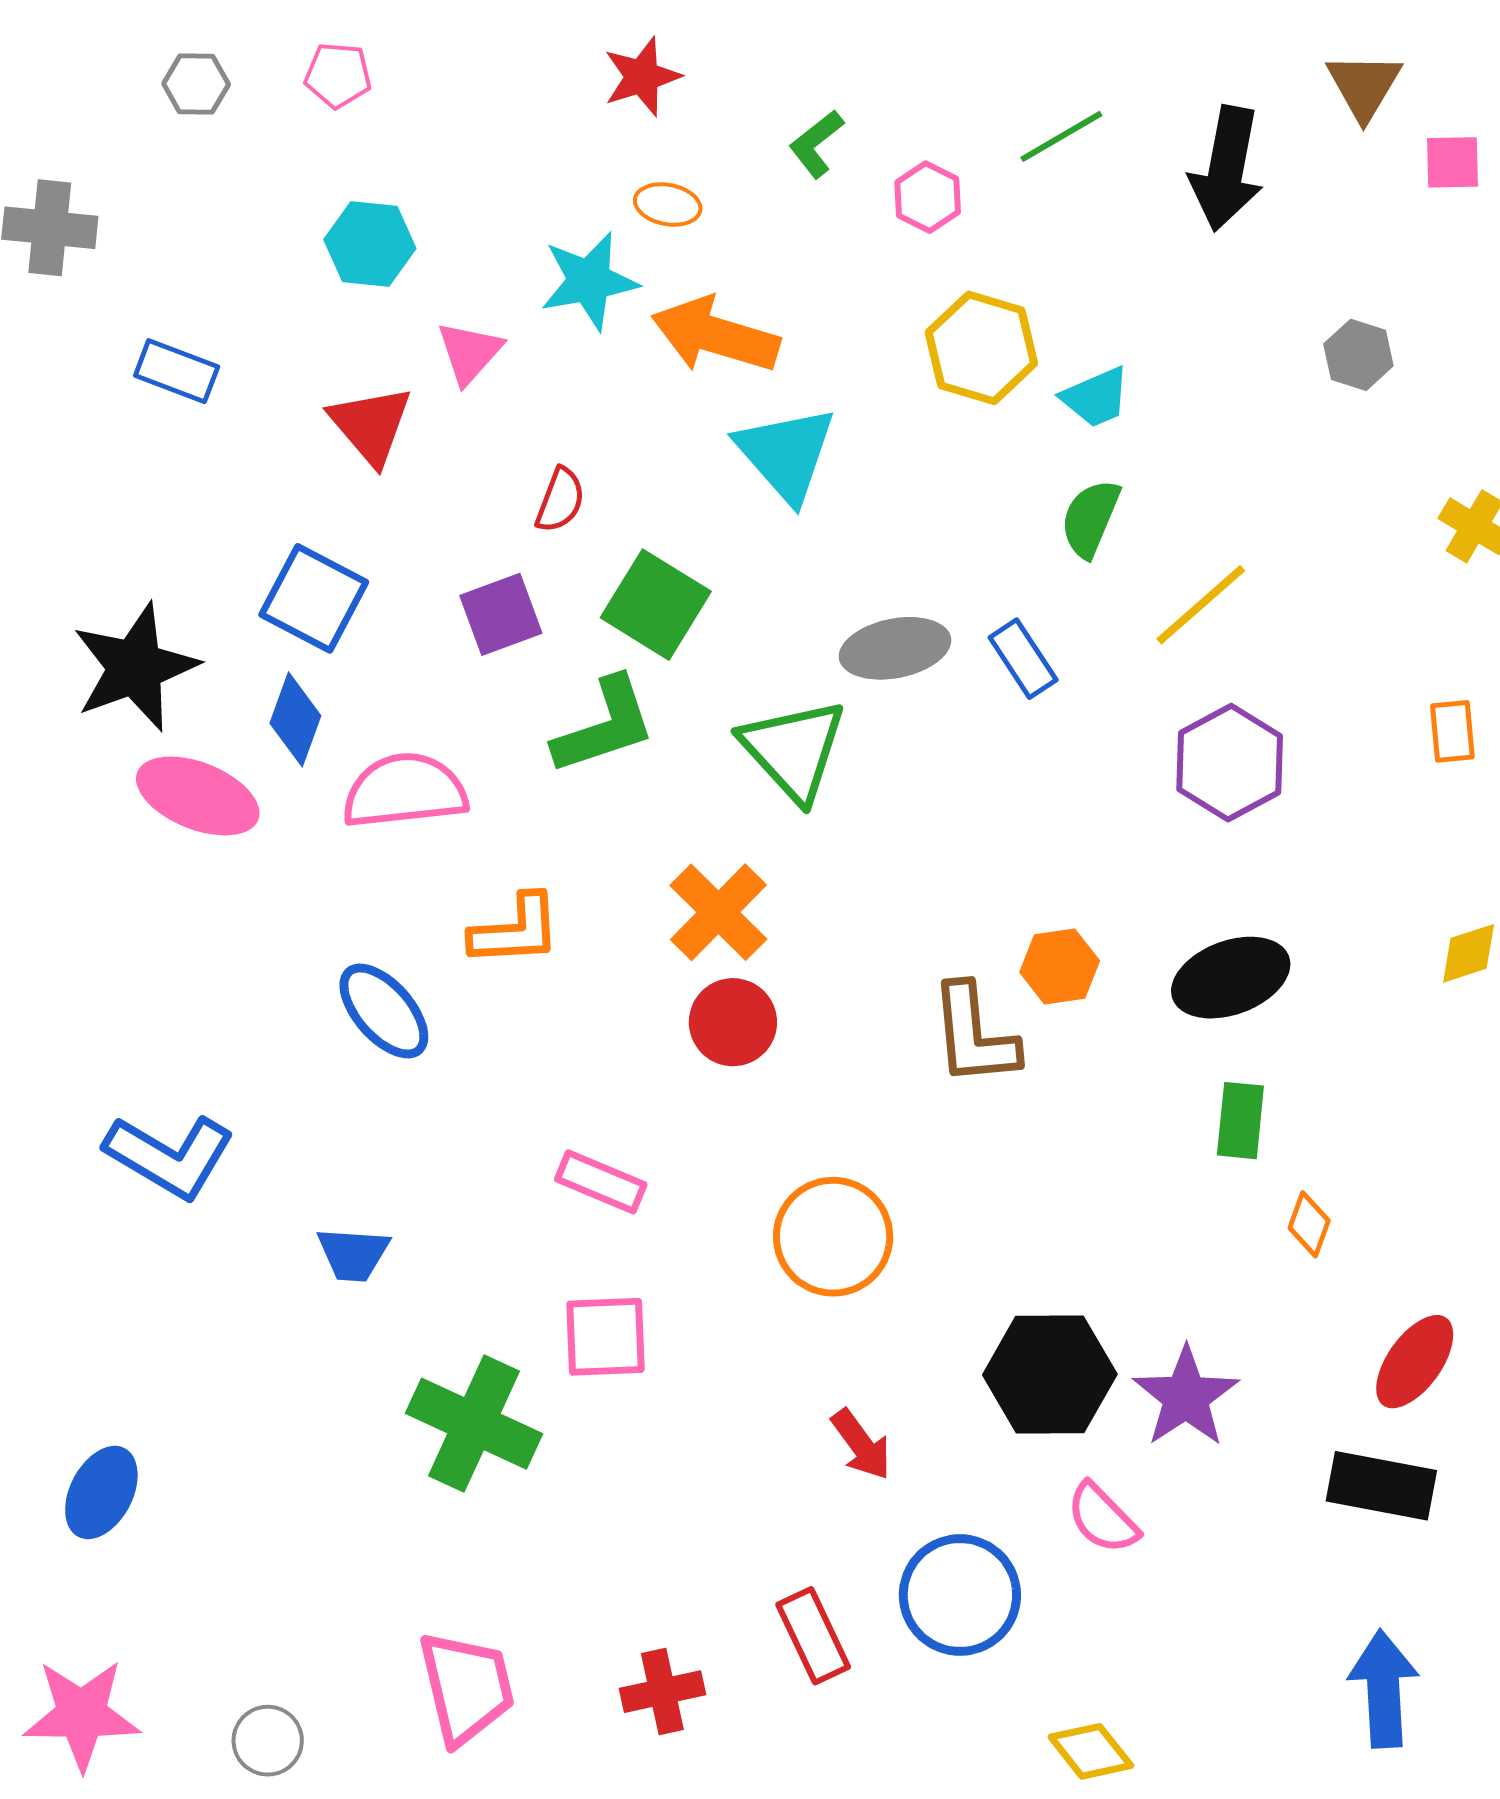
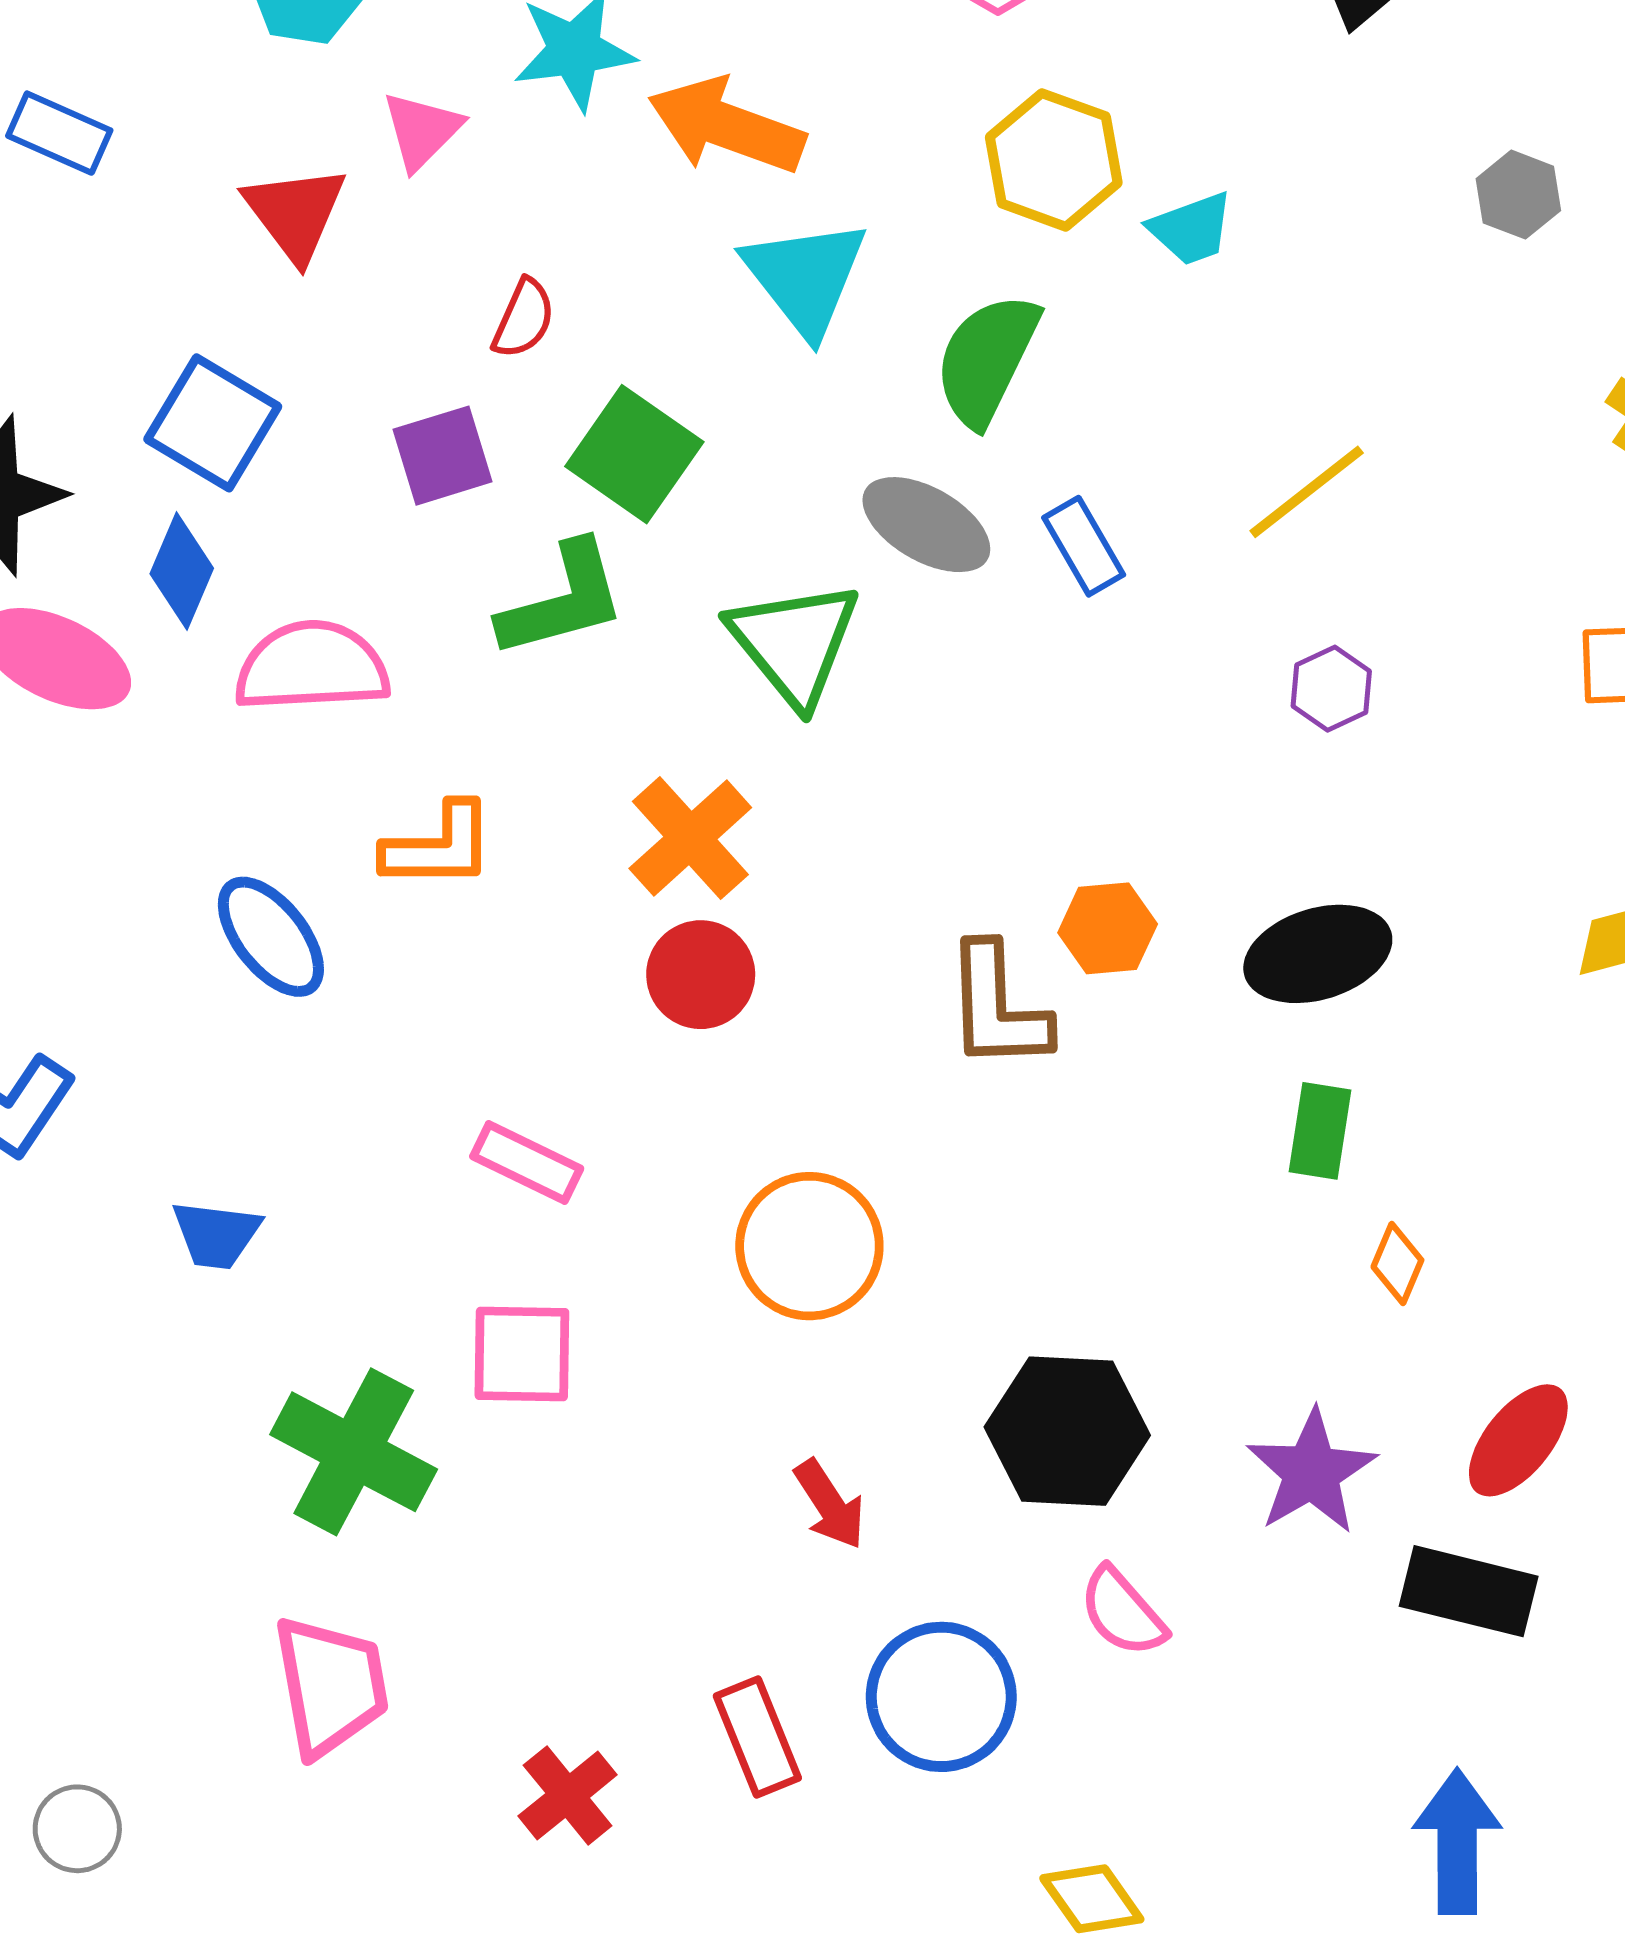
green semicircle: (1090, 518) -> (987, 359), moved, size x1.4
gray ellipse: (895, 648) -> (926, 525), turned 38
purple hexagon: (1230, 763) -> (1331, 689), size x0.6
purple star: (1186, 1397) -> (1311, 1472), moved
pink trapezoid: (466, 1688) -> (331, 1686), moved
red cross: (662, 1692) -> (568, 1795), turned -30

